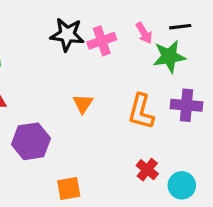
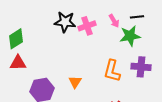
orange triangle: (83, 104) -> (75, 82), moved

